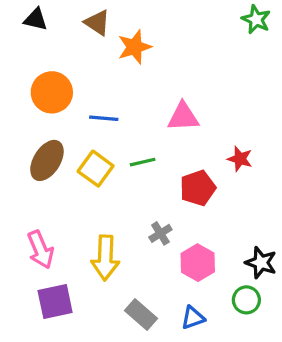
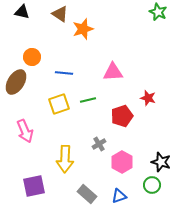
orange circle: (52, 92) -> (32, 57), size x0.7
brown ellipse: (47, 160) -> (16, 82), moved
yellow square: (96, 169) -> (59, 104), turned 35
pink arrow: (40, 250) -> (25, 131), moved

